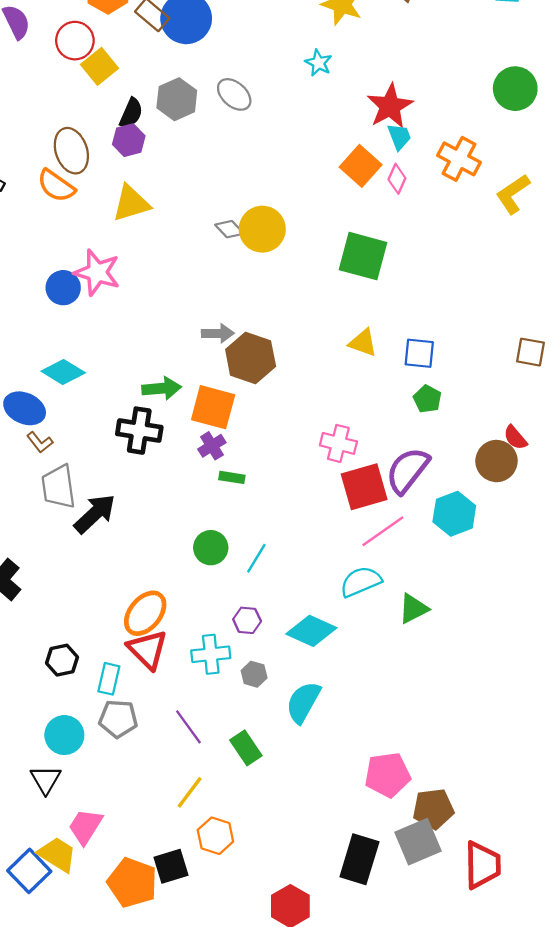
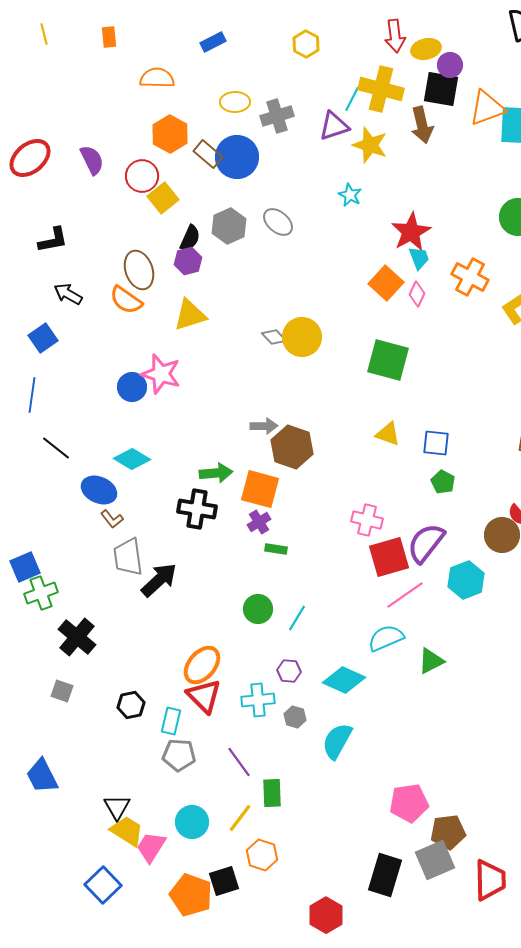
cyan circle: (64, 735) -> (192, 822), moved
green rectangle: (246, 748) -> (272, 793), moved, turned 32
yellow trapezoid: (57, 854) -> (127, 831), moved

